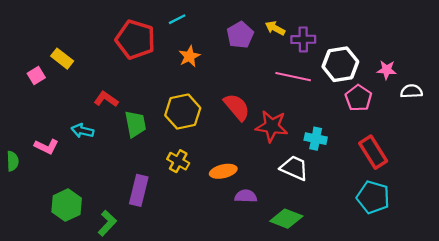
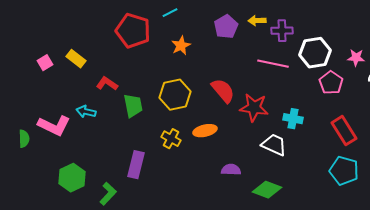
yellow arrow: (275, 28) -> (257, 21), turned -30
yellow rectangle: (62, 59) -> (76, 59), moved
pink L-shape: (46, 146) -> (54, 126), size x1.5
orange ellipse: (223, 171) -> (205, 131), moved

